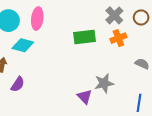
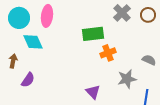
orange cross: (118, 38) -> (108, 53), moved
cyan diamond: (23, 45) -> (33, 42), turned 50
gray star: (104, 83) -> (127, 79), moved

